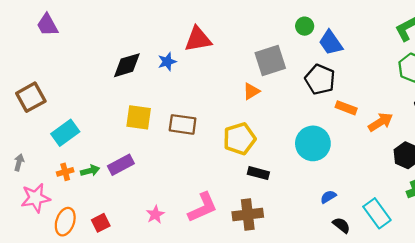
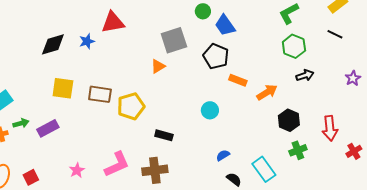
yellow pentagon: (239, 139) -> (131, 106), moved
cyan circle: (313, 143) -> (210, 110), size x0.6
green arrow: (90, 171) -> (21, 123), moved

